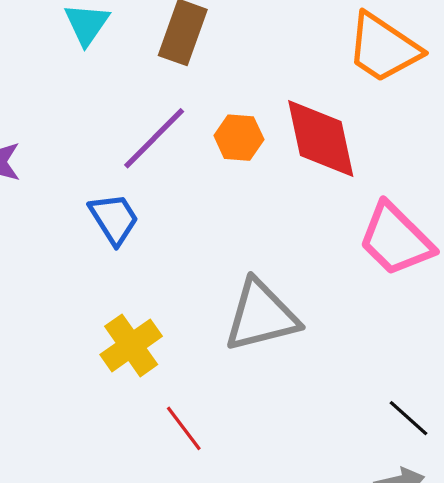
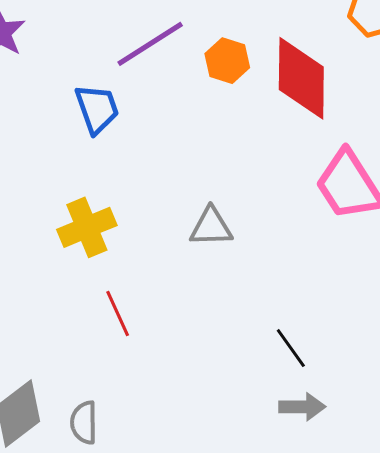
gray triangle: (261, 316) -> (211, 227), size x0.6
black line: (408, 418) -> (291, 348), moved

